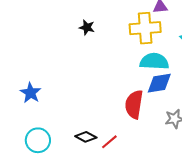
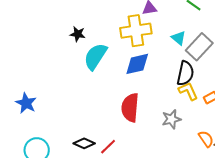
cyan semicircle: (154, 61) -> (95, 56), moved, turned -56
blue diamond: (159, 83) -> (137, 64), moved

